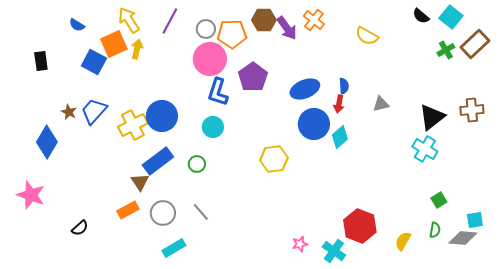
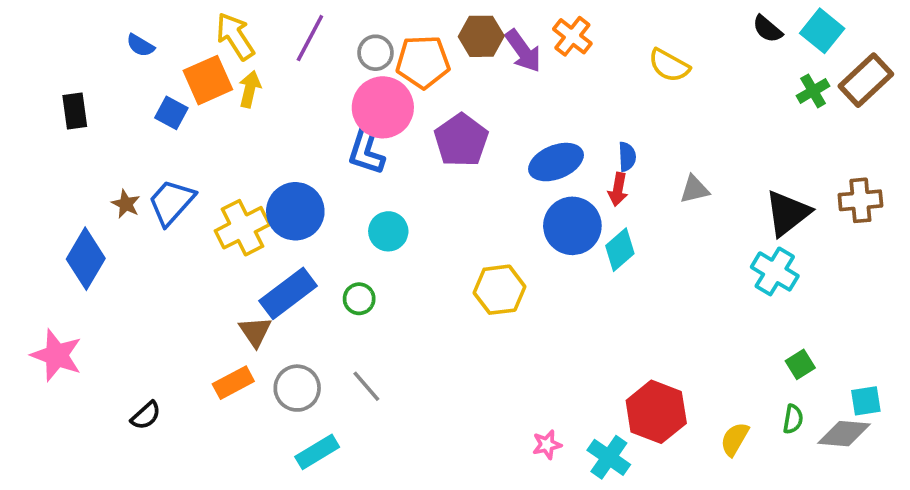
blue square: (94, 62) -> (171, 113), size x0.7
blue L-shape: (218, 92) -> (366, 149), moved

